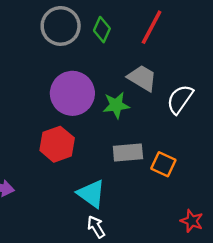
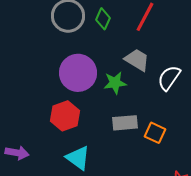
cyan triangle: (91, 194) -> (78, 158), moved

